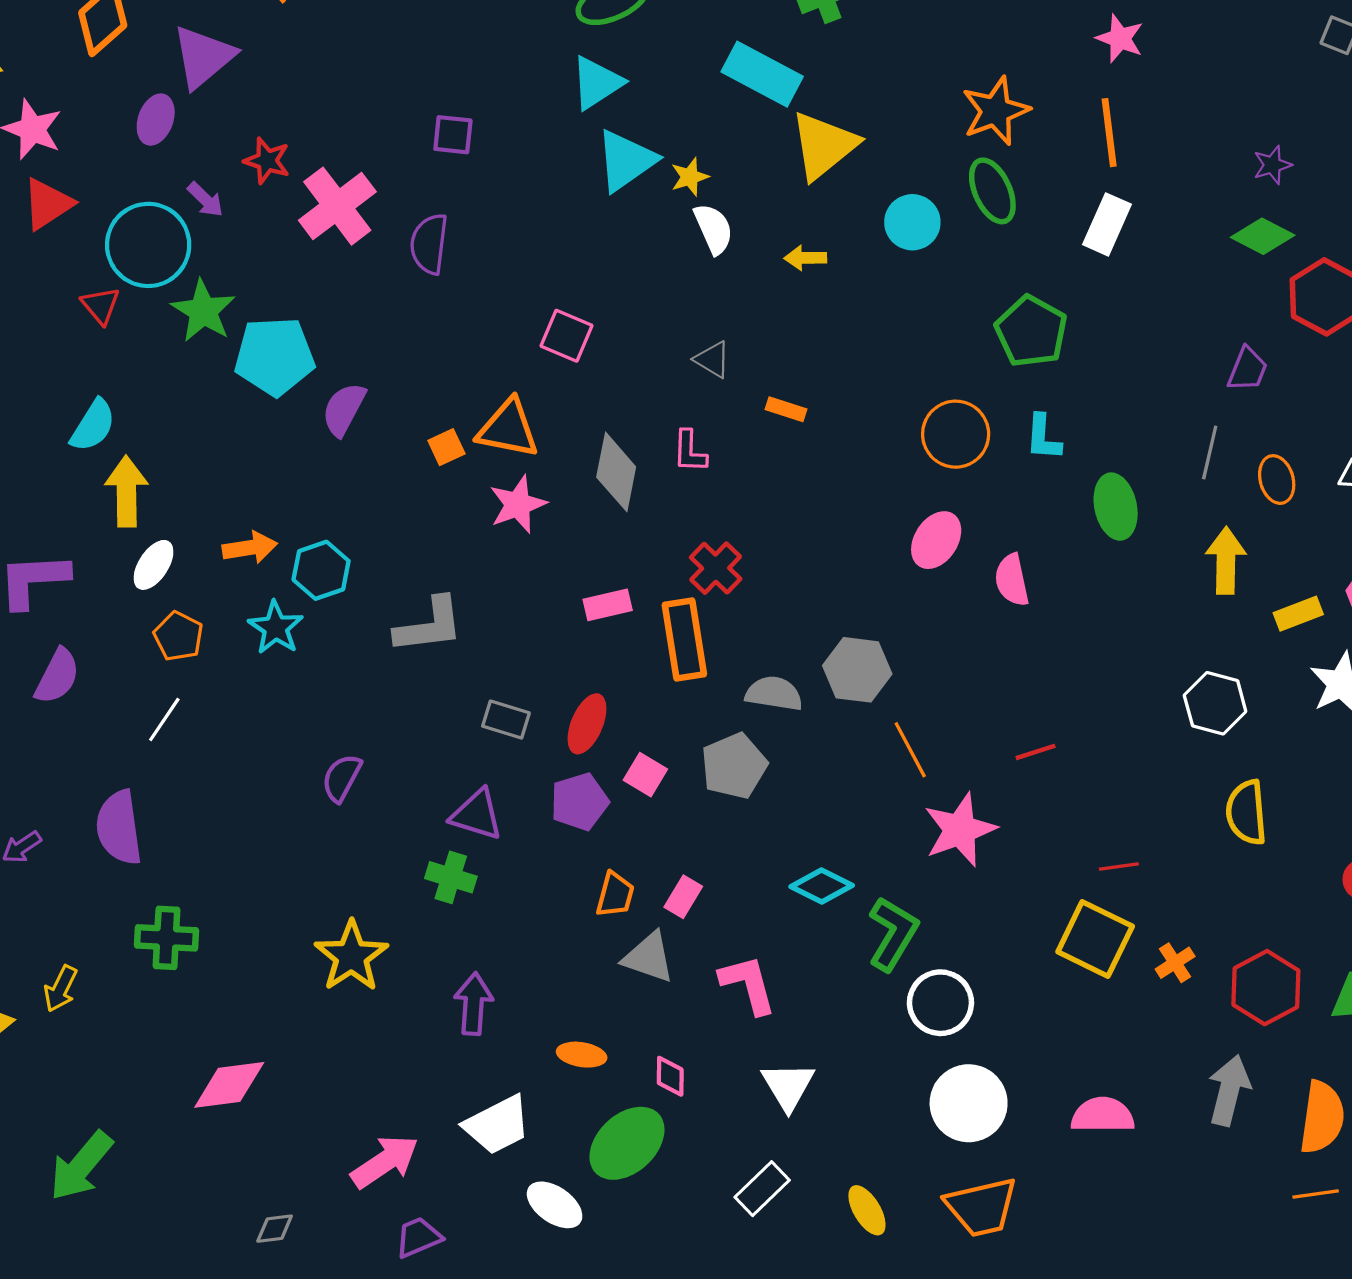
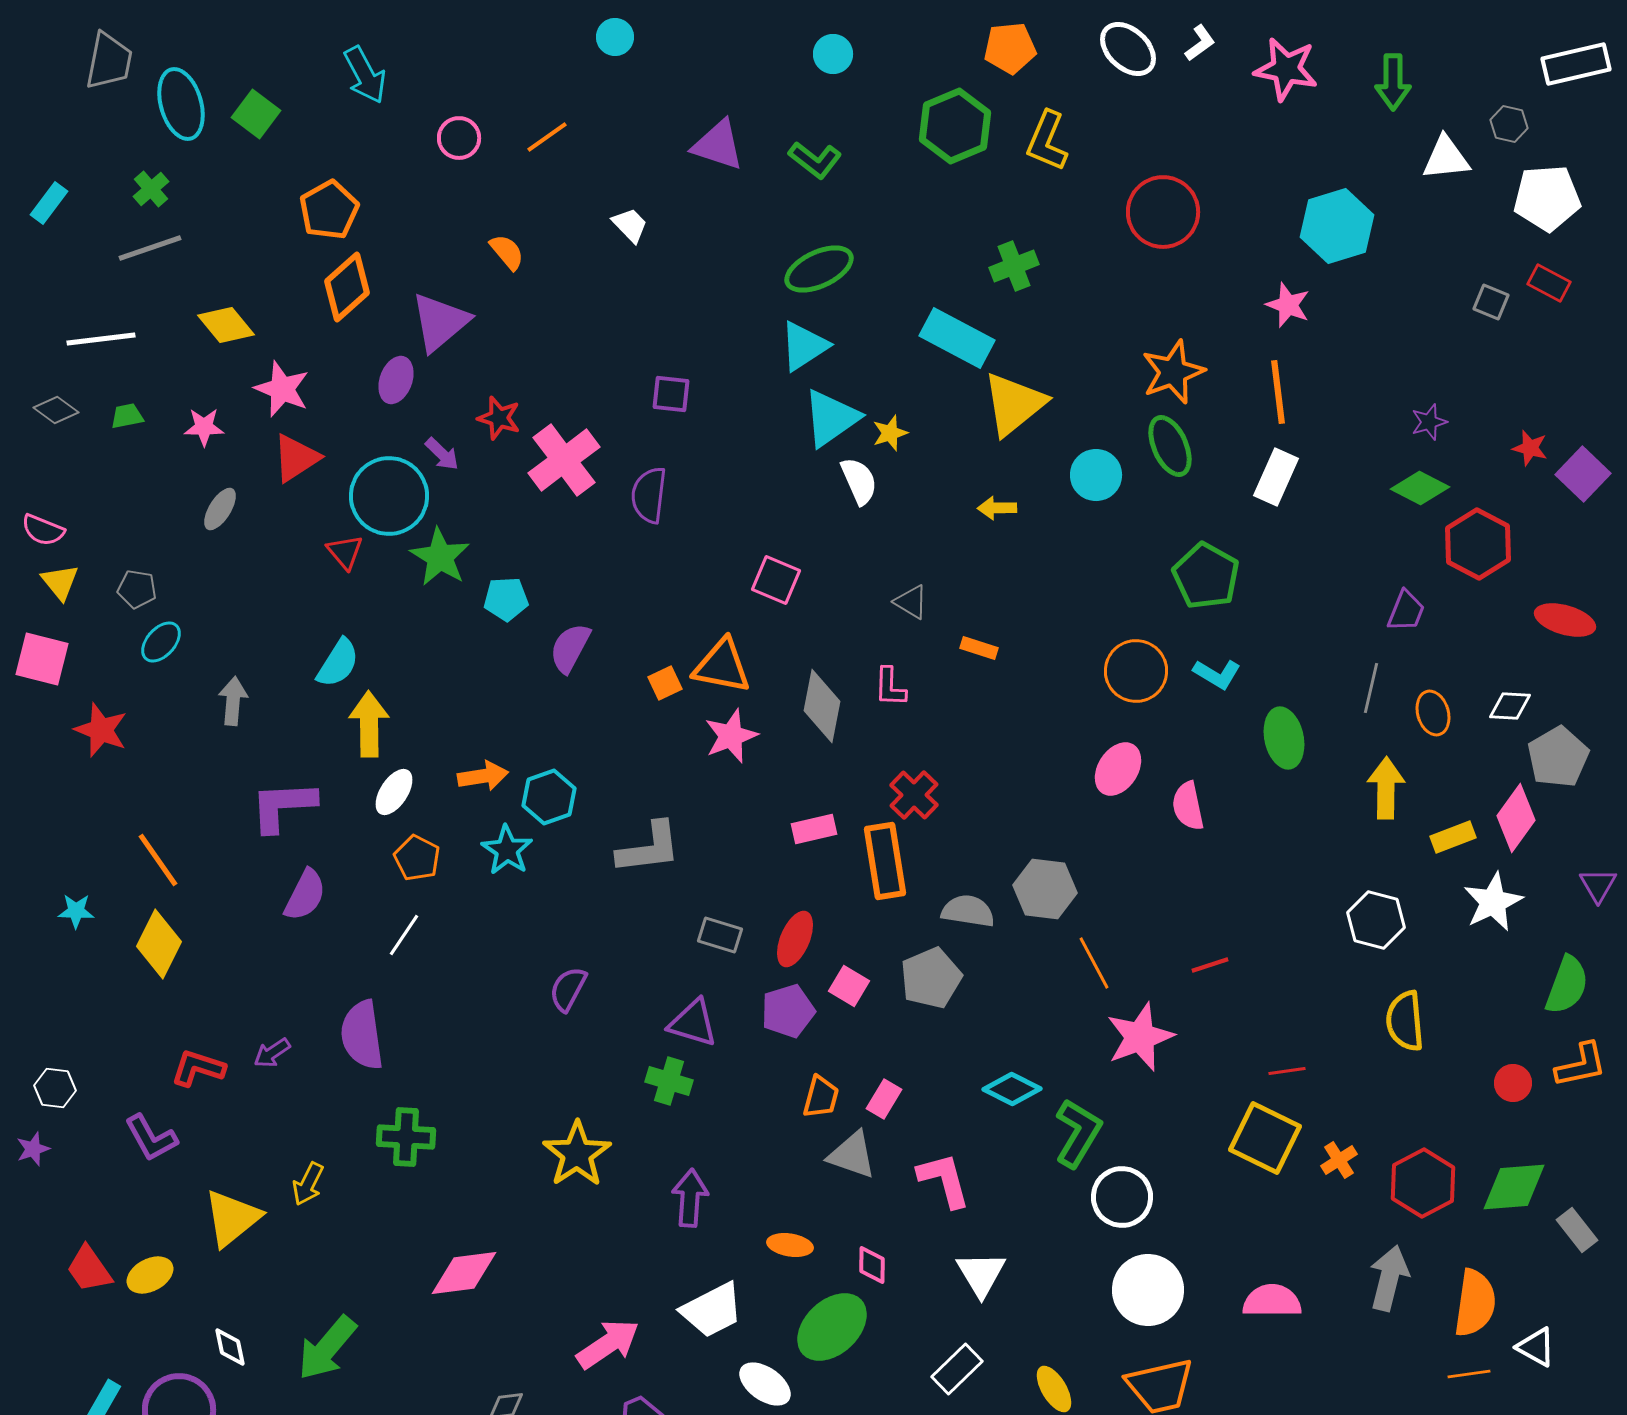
white semicircle: (713, 229) -> (859, 481), moved
cyan pentagon: (275, 356) -> (506, 599), size x0.6
cyan L-shape: (1043, 437) -> (1217, 674), turned -63

